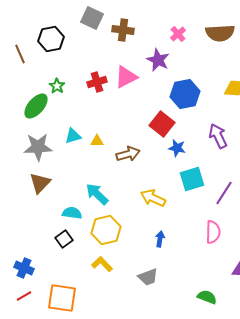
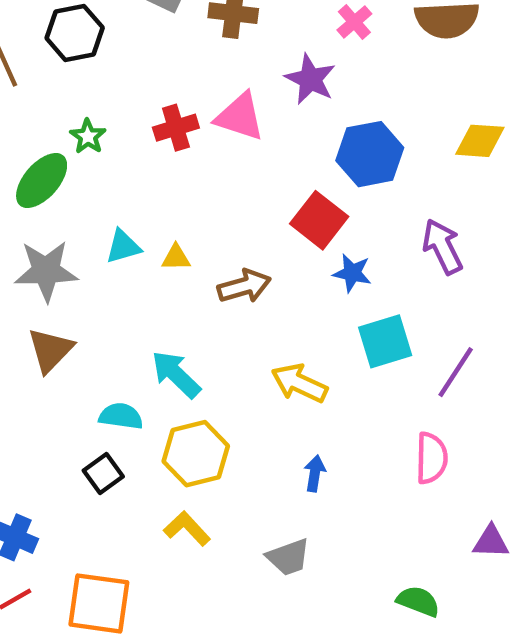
pink triangle: (126, 77) -> (240, 117), turned 45

